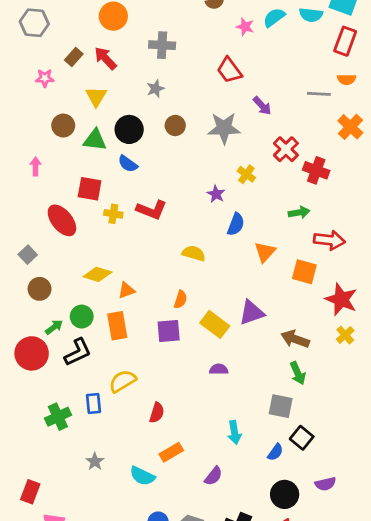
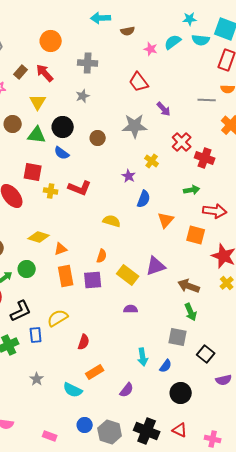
brown circle: (175, 126) -> (98, 138), moved
orange rectangle: (117, 326) -> (66, 276), moved
black L-shape: (78, 352) -> (21, 311), moved
black square: (302, 438) -> (206, 354), moved
blue semicircle: (275, 452) -> (166, 366), moved
purple semicircle: (325, 484) -> (224, 380), moved
black circle: (285, 494) -> (181, 393), moved

